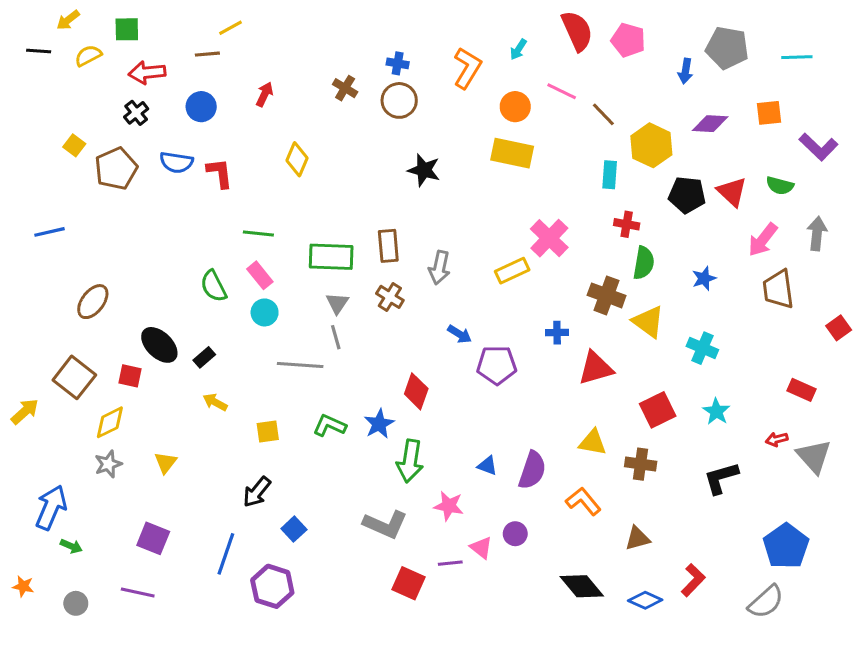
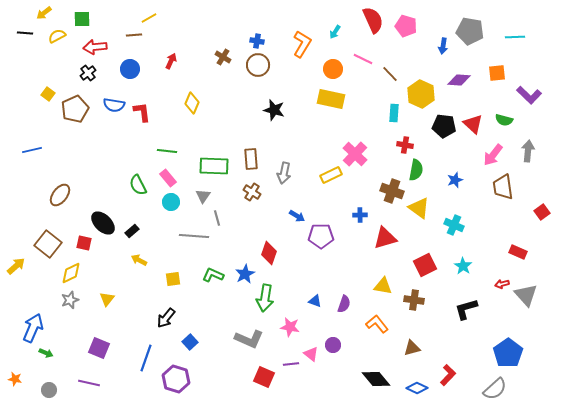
gray triangle: (337, 303) -> (203, 196), moved
purple semicircle: (532, 470) -> (344, 304), size x0.7

